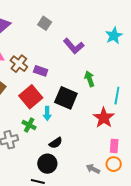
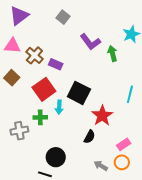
green arrow: (89, 79) -> (112, 53), moved
red star: (104, 118) -> (102, 116), moved
green cross: (29, 125) -> (40, 117), turned -32
black semicircle: (56, 143) -> (89, 137), moved, turned -32
pink rectangle: (114, 146) -> (124, 144), turned 48

